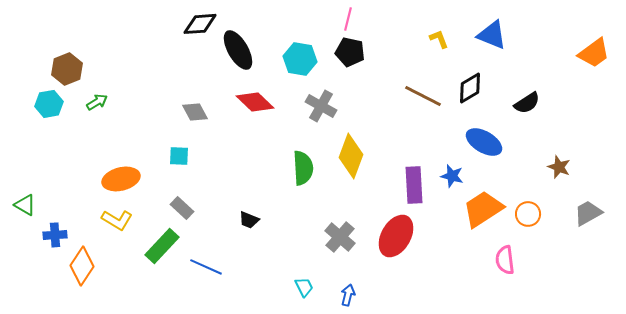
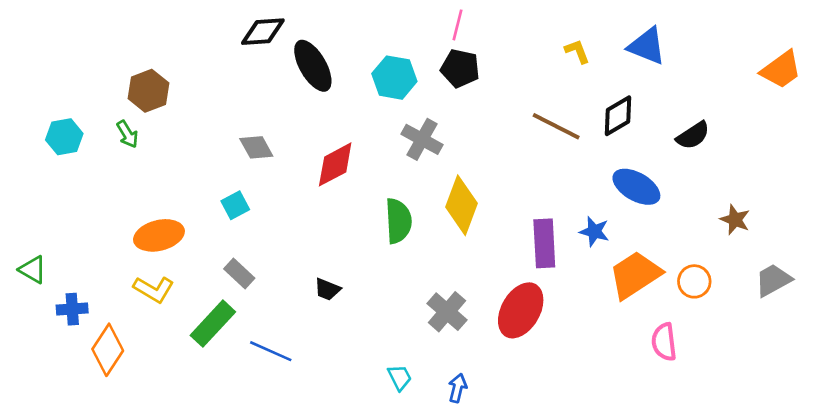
brown hexagon: (67, 69) -> (148, 91), moved
green arrow: (97, 102) -> (127, 134), turned 90
red diamond: (255, 102) -> (335, 164), moved, turned -72
cyan square: (179, 156) -> (235, 205), turned -30

